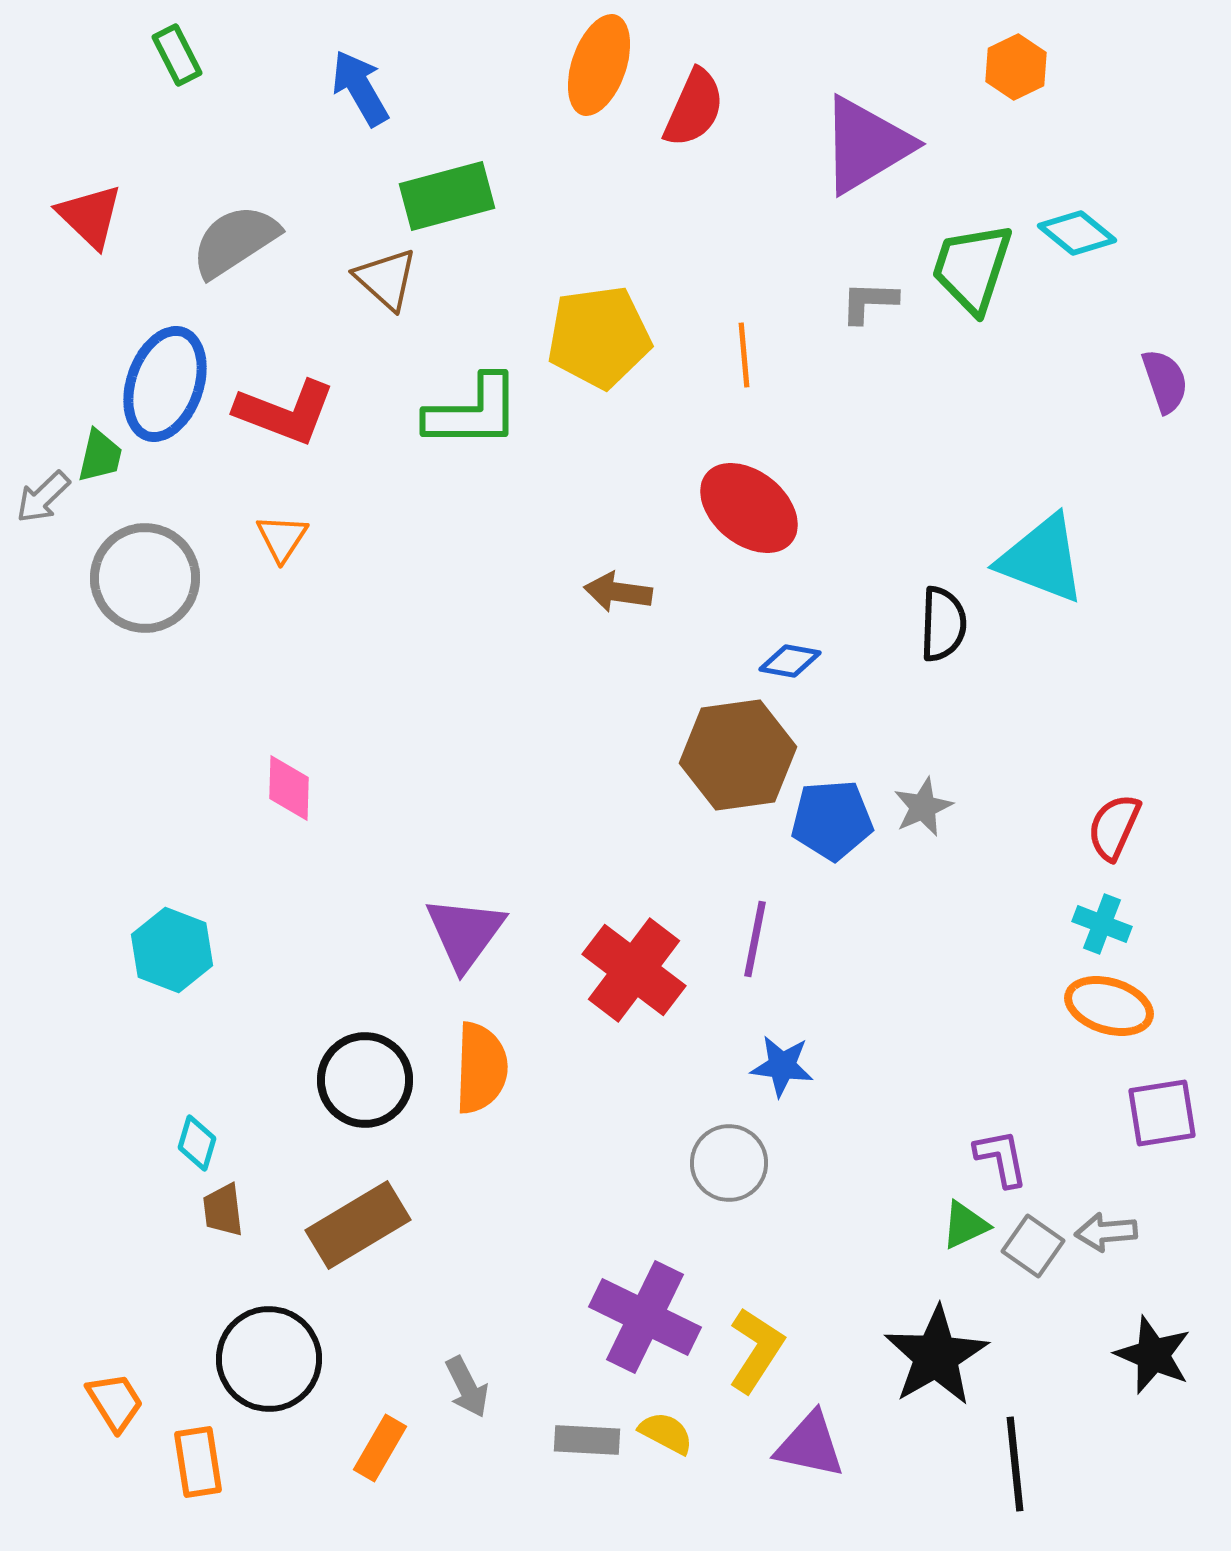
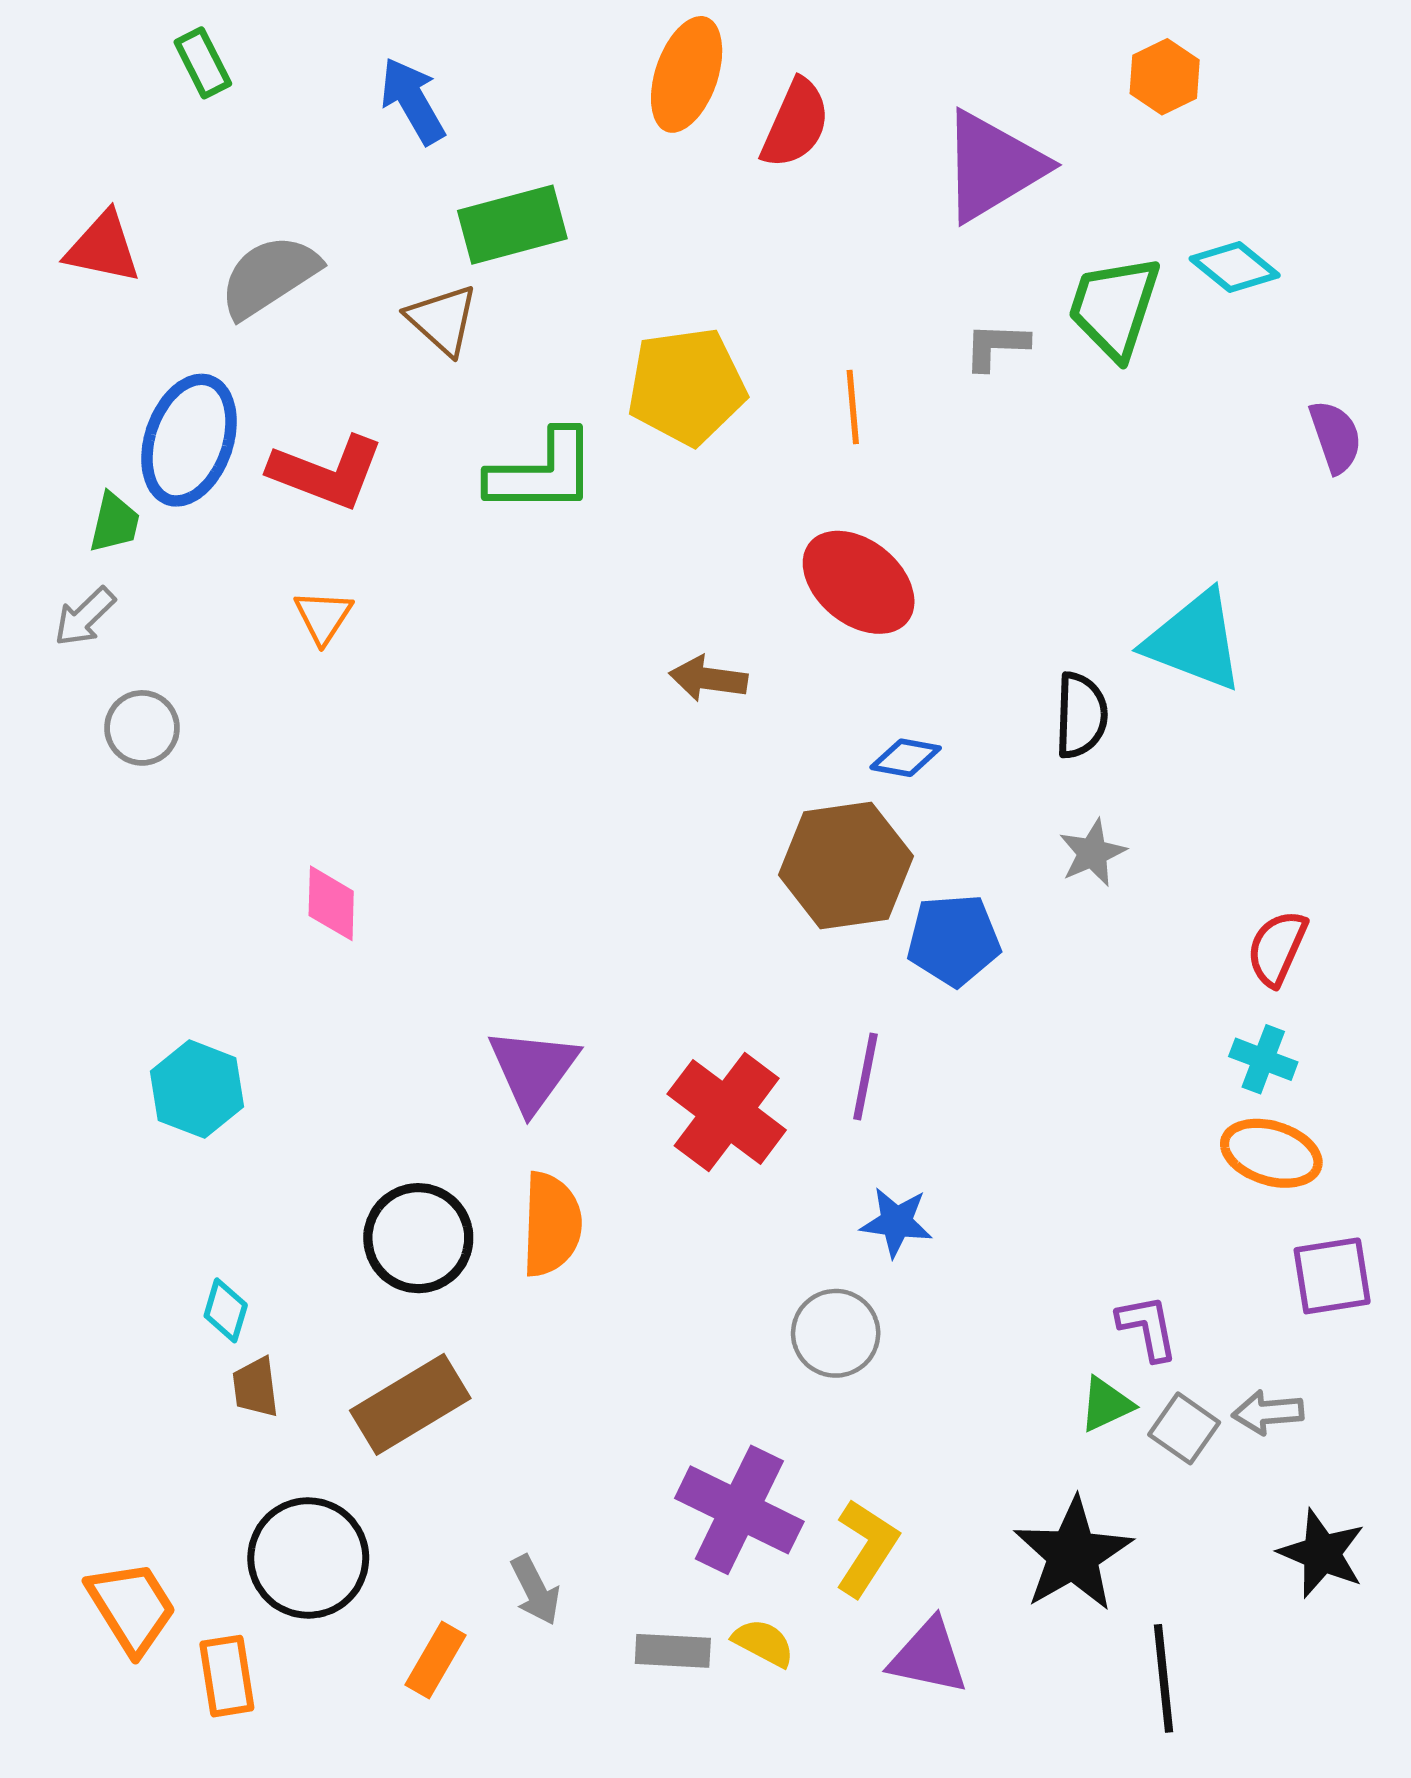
red triangle: (90, 216) -> (103, 248), turned -32
gray arrow: (43, 497) -> (85, 617), moved
gray circle: (145, 578) -> (142, 728), moved, size x0.6
gray star: (923, 807) -> (1092, 853), moved
orange trapezoid: (115, 1402) -> (132, 1607), size x1.4

